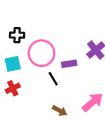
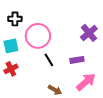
purple rectangle: (69, 64) -> (77, 60), moved

